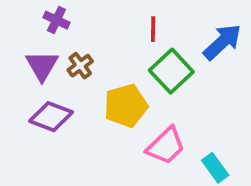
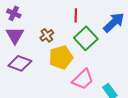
purple cross: (56, 20) -> (14, 13), moved
brown cross: (80, 66) -> (47, 35), moved

